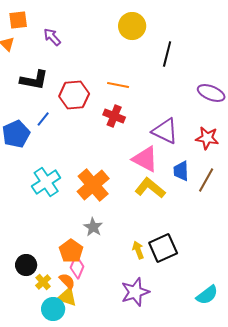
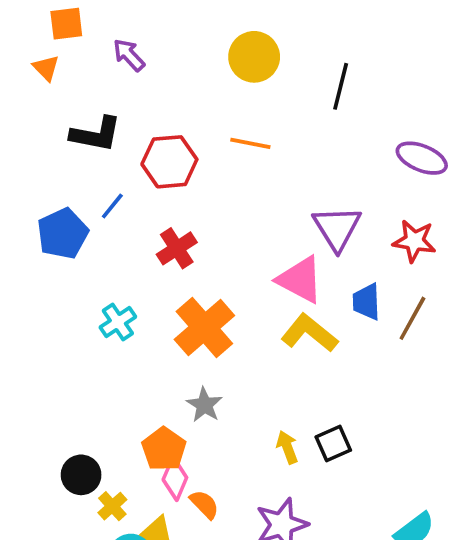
yellow circle: (132, 26) -> (254, 57), moved
red cross: (114, 116) -> (177, 248), moved, turned 35
purple triangle: (165, 131) -> (337, 228), turned 32
cyan cross: (46, 182) -> (118, 322), size x0.7
black square: (163, 248) -> (333, 444), size x0.7
orange semicircle: (67, 281) -> (204, 504), moved

